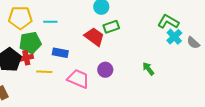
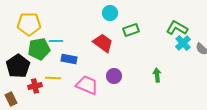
cyan line: (50, 22) -> (56, 41), moved
green rectangle: (111, 27) -> (131, 30), moved
red cross: (26, 58) -> (35, 86), moved
green arrow: (148, 69) -> (157, 75), turned 32

